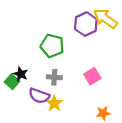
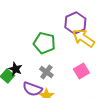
yellow arrow: (105, 19) -> (83, 38), moved
gray cross: (54, 77) -> (46, 72), turned 32

